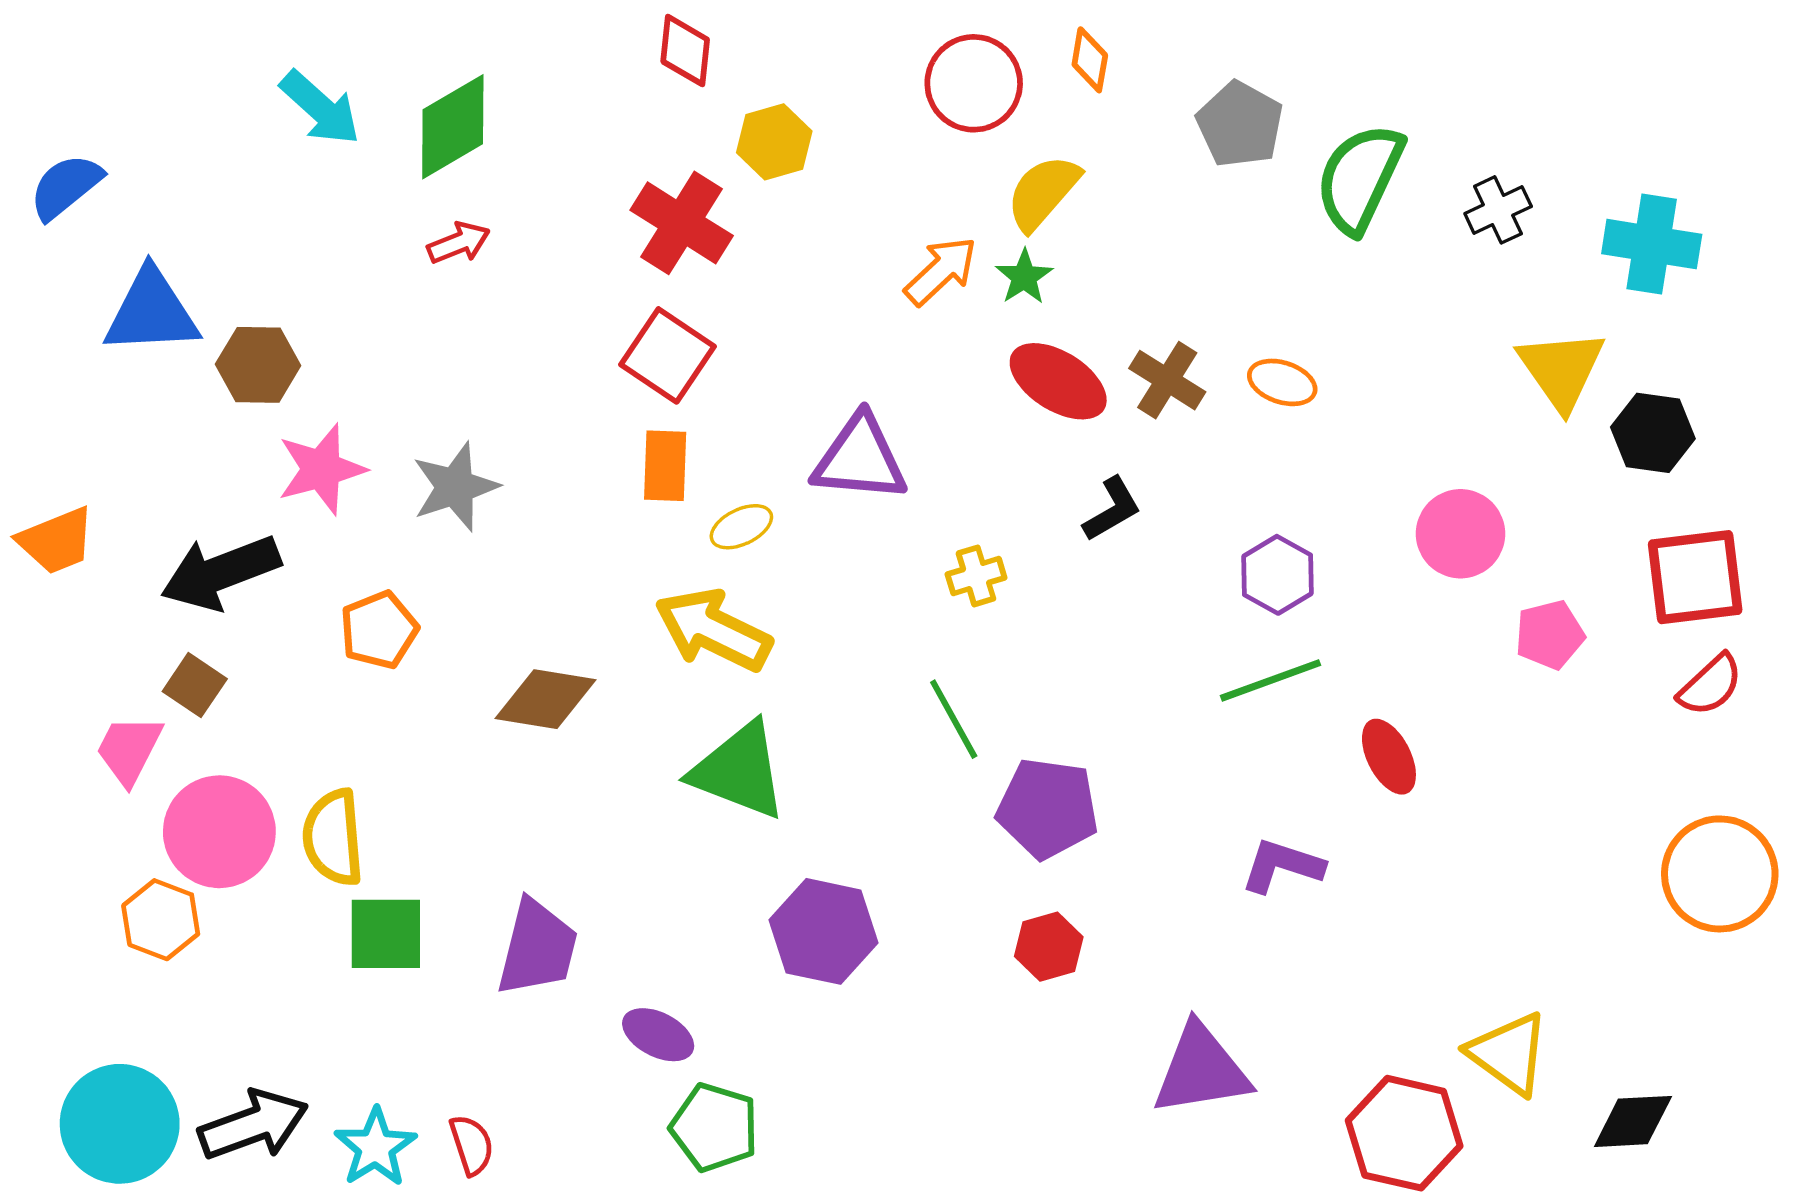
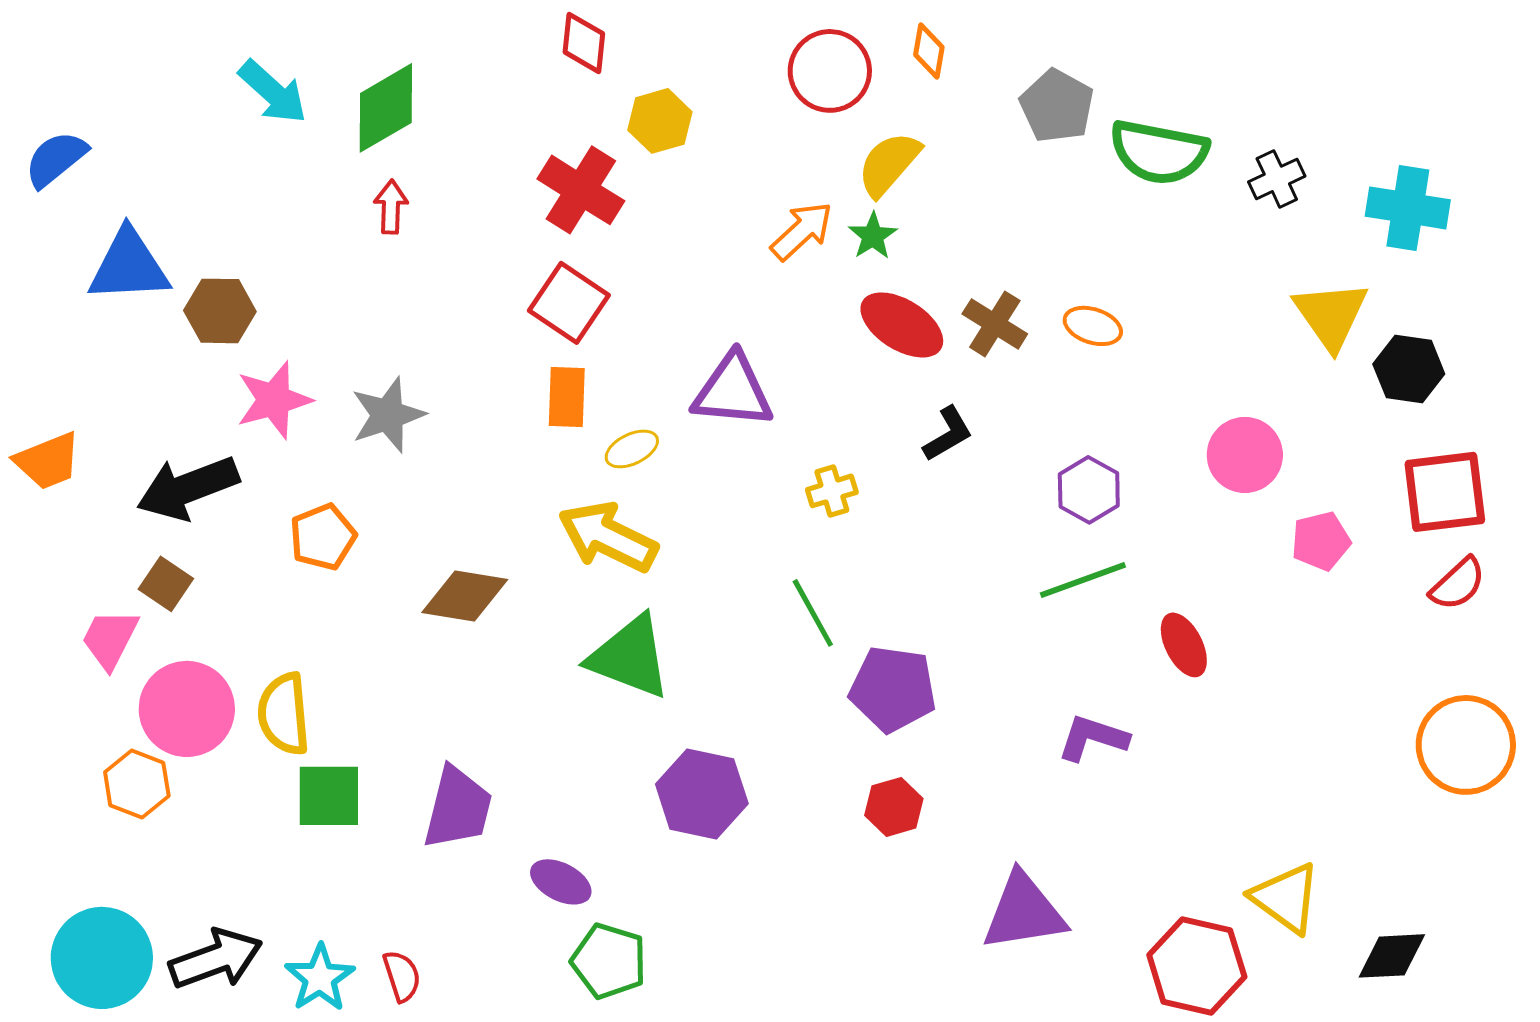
green semicircle: (1360, 178) -> (1159, 152), turned -104
red arrow: (459, 243) -> (391, 207), turned -66

